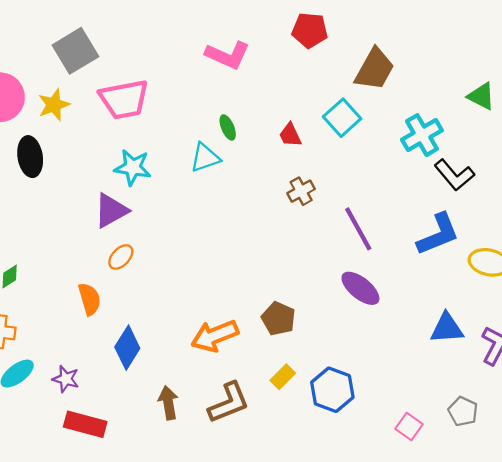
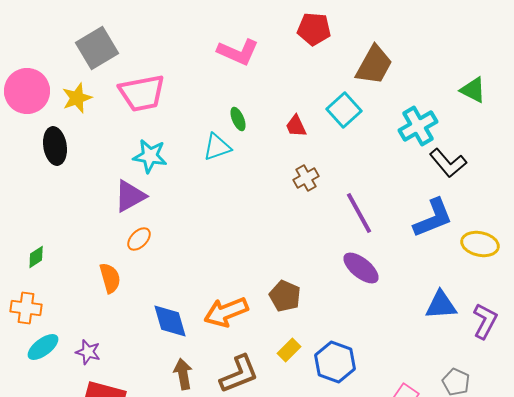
blue diamond: (127, 348) -> (170, 321), moved, turned -48

